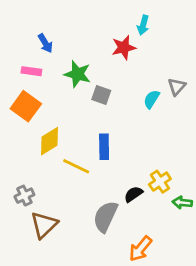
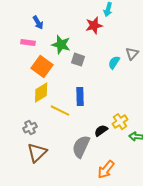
orange square: (26, 106) -> (42, 67), moved
gray cross: (24, 196) -> (30, 128), moved

